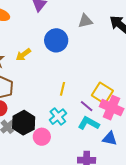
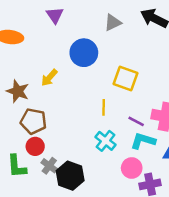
yellow square: (102, 93) -> (125, 78), moved
black hexagon: (24, 123) -> (70, 176), moved
pink circle: (42, 137) -> (132, 168), moved

